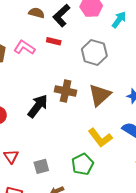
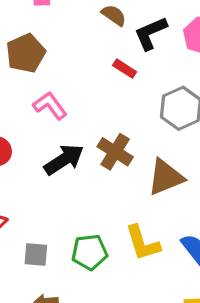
pink L-shape: (24, 47) -> (50, 106), moved
green pentagon: (83, 164) -> (89, 252), moved

